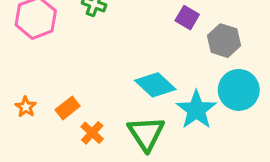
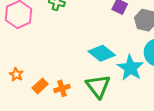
orange rectangle: (68, 108) -> (40, 86), moved
orange cross: (92, 133) -> (62, 88), turned 35

